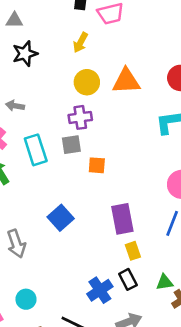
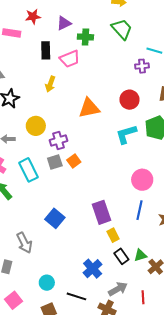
yellow circle: (87, 82) -> (36, 126), moved
orange square: (97, 165) -> (74, 161), moved, turned -32
black rectangle: (128, 279) -> (121, 256), moved
cyan circle: (26, 299) -> (47, 283), moved

